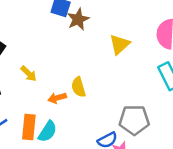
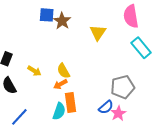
yellow semicircle: (78, 87) -> (63, 71), moved
orange rectangle: (29, 127) -> (71, 103), moved

